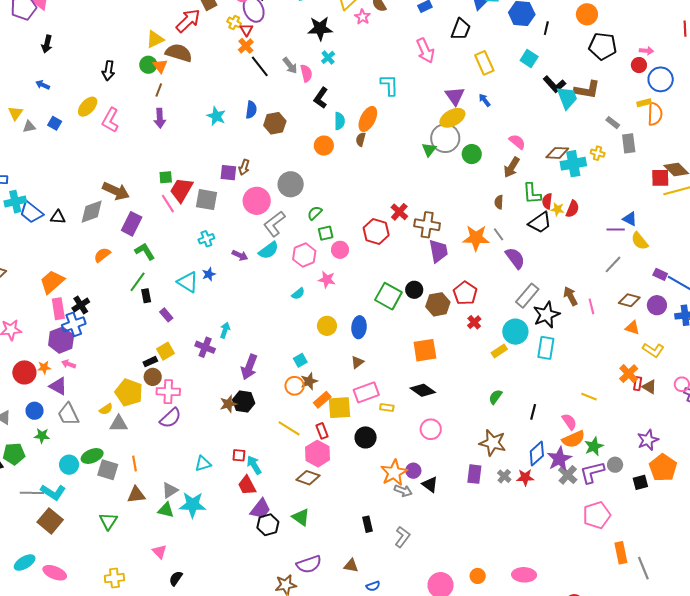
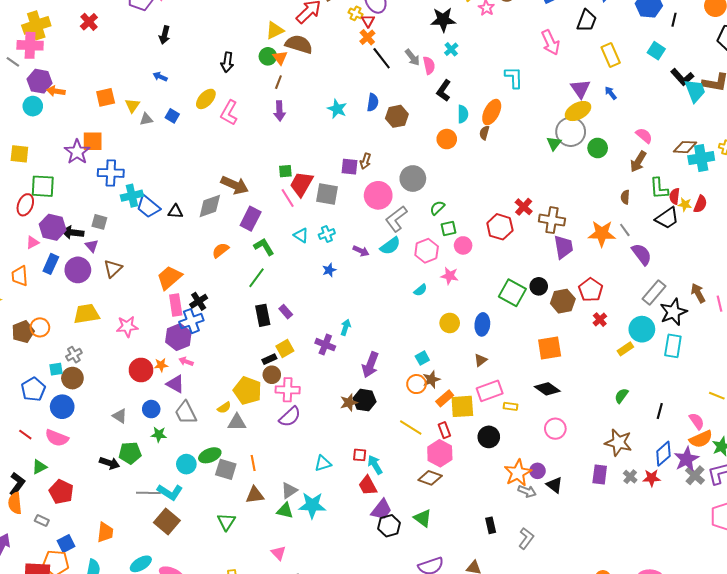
cyan triangle: (188, 282) -> (301, 235), moved, size x0.7
black rectangle: (146, 296) -> (263, 315), moved, size x1.5

